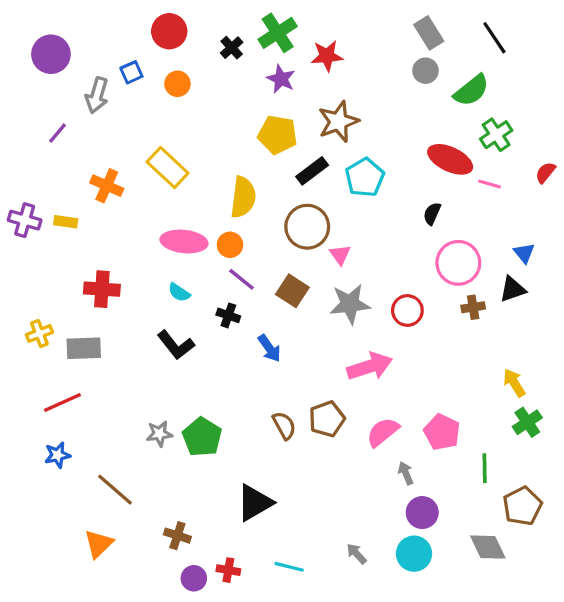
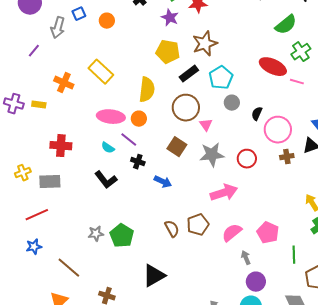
gray circle: (425, 71) -> (232, 103), moved
black semicircle: (432, 214) -> (257, 114), moved
purple line: (241, 279) -> (129, 140), moved
blue arrow: (269, 348) -> (163, 182), turned -30

